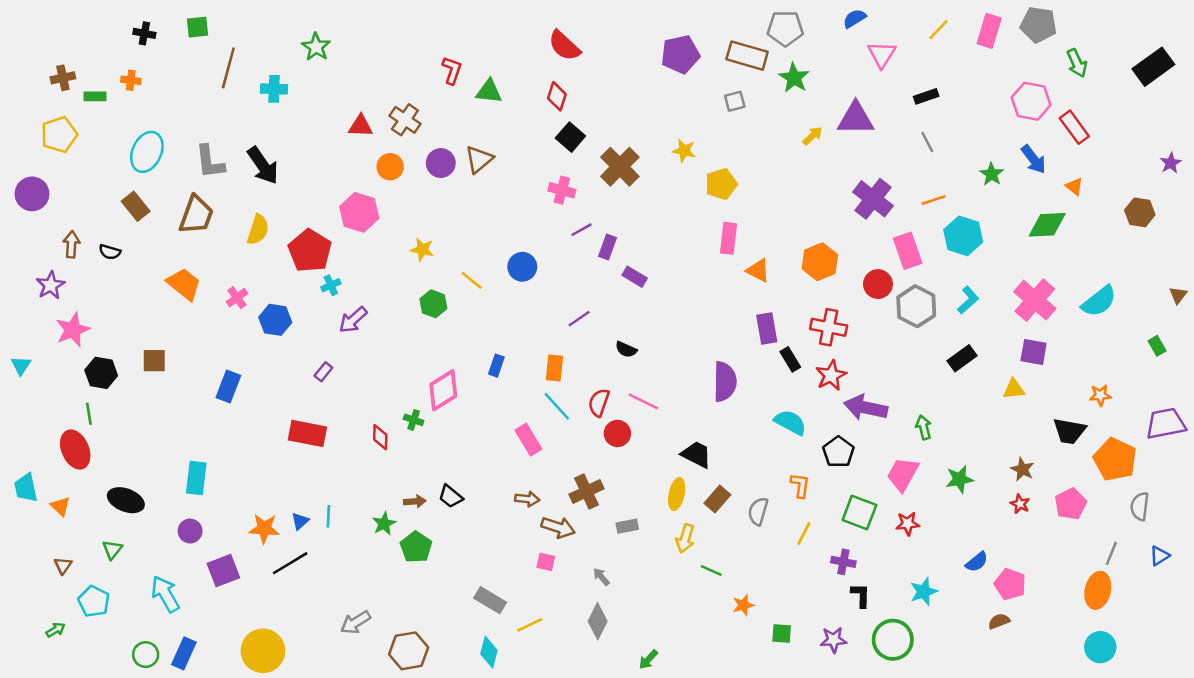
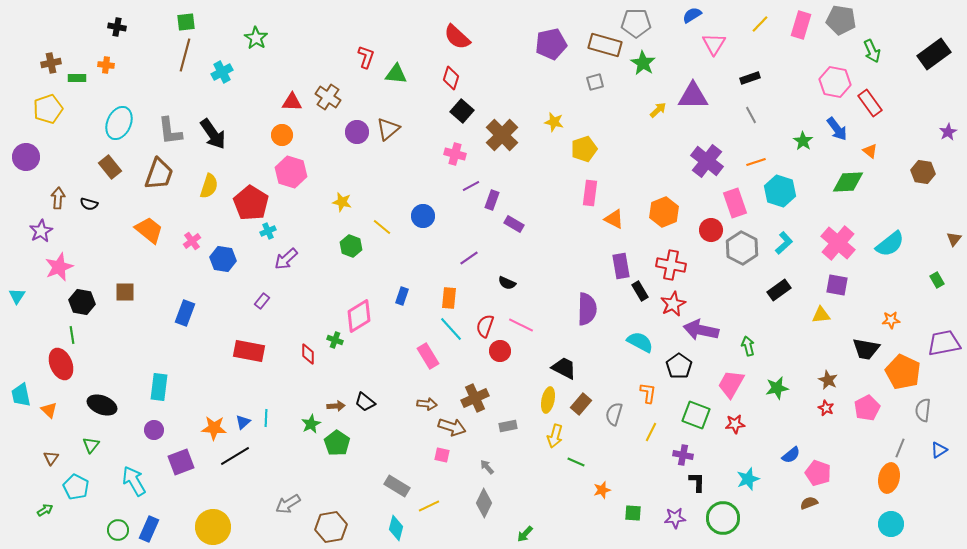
green square: (197, 27) -> (186, 22), moved
cyan cross: (274, 89) -> (222, 72), turned -30
orange circle: (390, 167) -> (282, 135), moved

